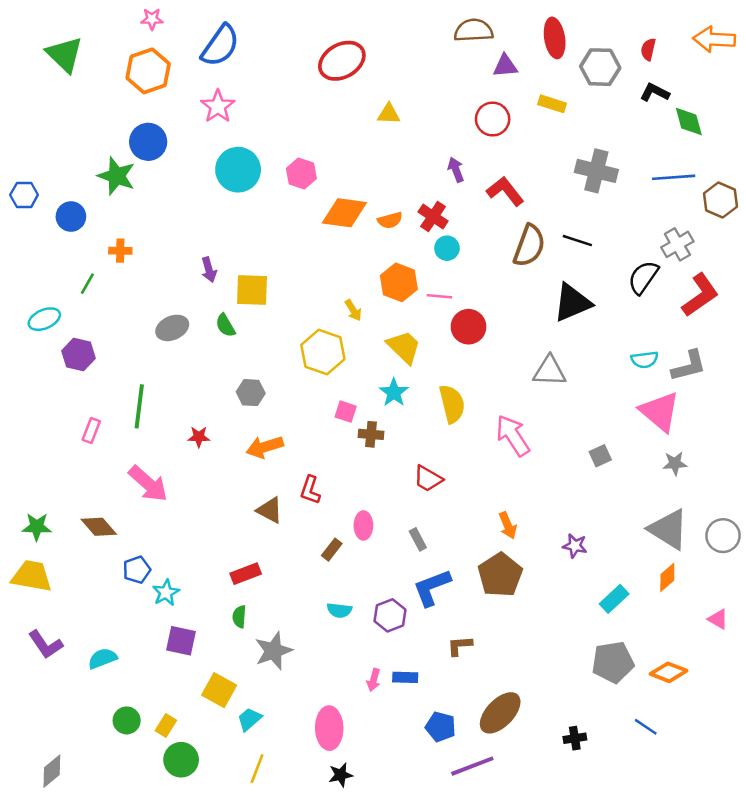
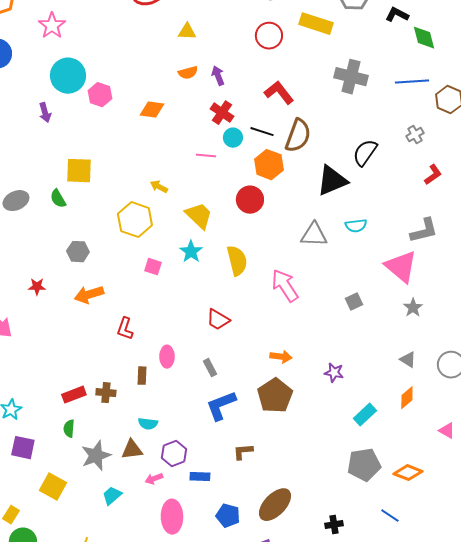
yellow rectangle: (552, 104) -> (316, 24), size x1.5
purple arrow: (456, 170) -> (218, 76), moved
pink hexagon: (301, 173) -> (100, 95), moved
orange diamond: (344, 213) -> (152, 110), size x0.7
orange semicircle: (390, 220) -> (188, 73), moved
black line: (577, 241) -> (262, 132), moved
gray cross: (677, 244) -> (415, 135), size x0.7
purple arrow: (209, 270) -> (45, 113), moved
black semicircle: (643, 277) -> (365, 153), moved
orange hexagon: (399, 282) -> (269, 165), moved
red L-shape: (700, 295) -> (433, 175), size x0.6
pink line: (439, 296) -> (206, 156), moved
yellow arrow: (353, 310) -> (159, 187), turned 150
cyan semicircle: (644, 360) -> (356, 226), moved
brown cross: (371, 434) -> (106, 393), moved
gray star: (675, 463) -> (413, 308), turned -30
brown triangle: (270, 510) -> (132, 450), moved, turned -35
orange arrow: (508, 525) -> (281, 357), turned -60
gray triangle: (669, 529) -> (408, 360), size x0.5
brown rectangle: (332, 550) -> (142, 376), turned -36
purple hexagon: (390, 615) -> (174, 454), moved
pink arrow: (374, 680) -> (154, 479), moved, turned 54
cyan trapezoid: (249, 719) -> (112, 496), moved
pink ellipse: (329, 728) -> (172, 517), moved

